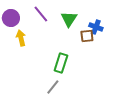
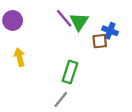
purple line: (41, 14) -> (64, 18), moved
yellow arrow: (21, 38) -> (19, 57), moved

